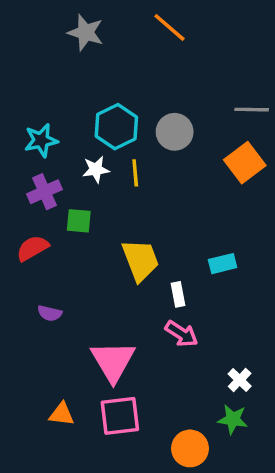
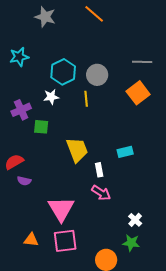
cyan star: (41, 140) -> (19, 57), moved
yellow line: (135, 173) -> (86, 99), moved
red semicircle: (33, 248) -> (14, 162), moved

